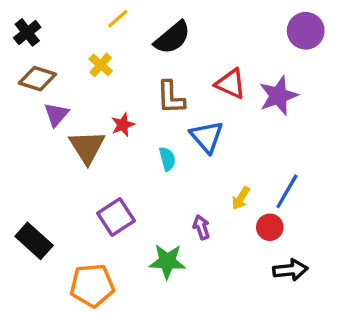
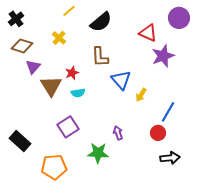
red triangle: (231, 84) -> (148, 33), moved
cyan semicircle: (167, 159) -> (78, 93), moved, turned 96
yellow arrow: (241, 198) -> (141, 95), moved

